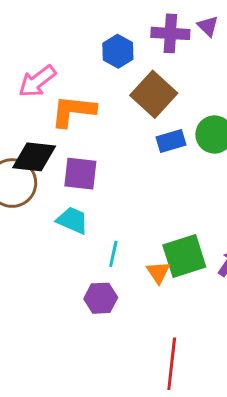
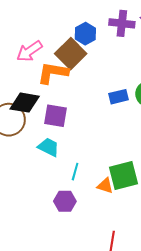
brown square: (154, 94) -> (71, 54), moved
orange triangle: (158, 272) -> (105, 186), turned -42

